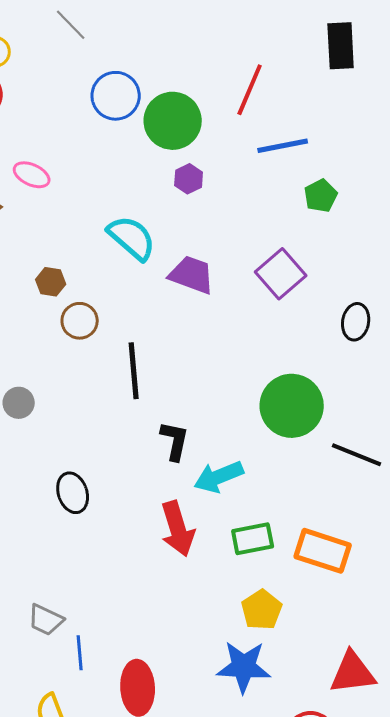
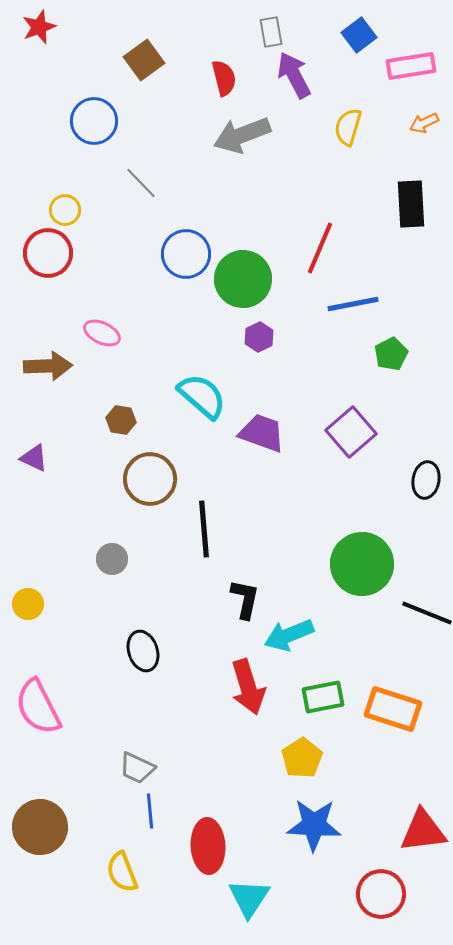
brown hexagon: (51, 282) -> (121, 420), moved
brown circle: (80, 321) -> (150, 479), size x1.4
gray circle: (19, 403) -> (112, 559), moved
yellow pentagon: (262, 610) -> (302, 758), moved
gray trapezoid: (46, 620) -> (137, 768), moved

